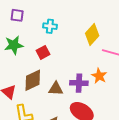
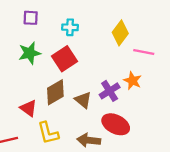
red square: (43, 52) -> (65, 59), size x1.5
purple cross: (79, 83) -> (110, 91), turned -30
brown triangle: (56, 89) -> (83, 100), turned 42

